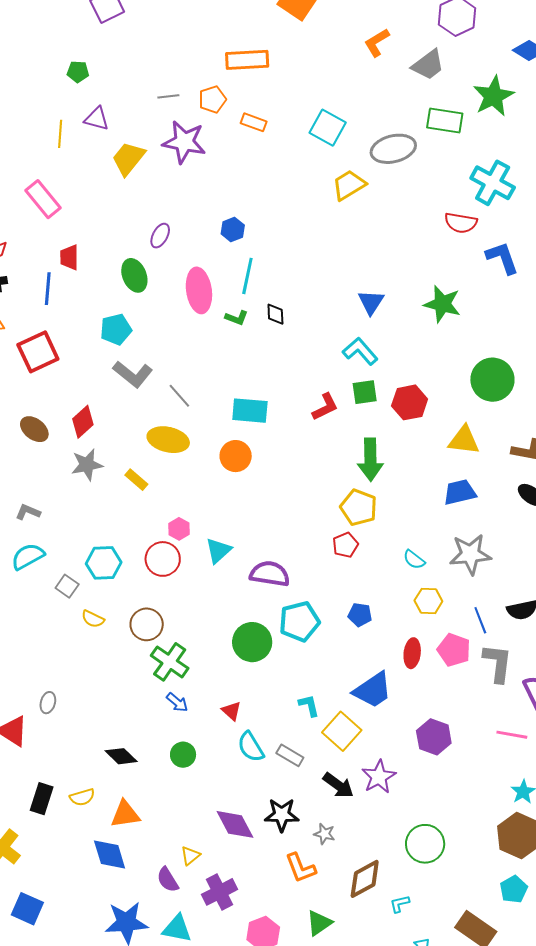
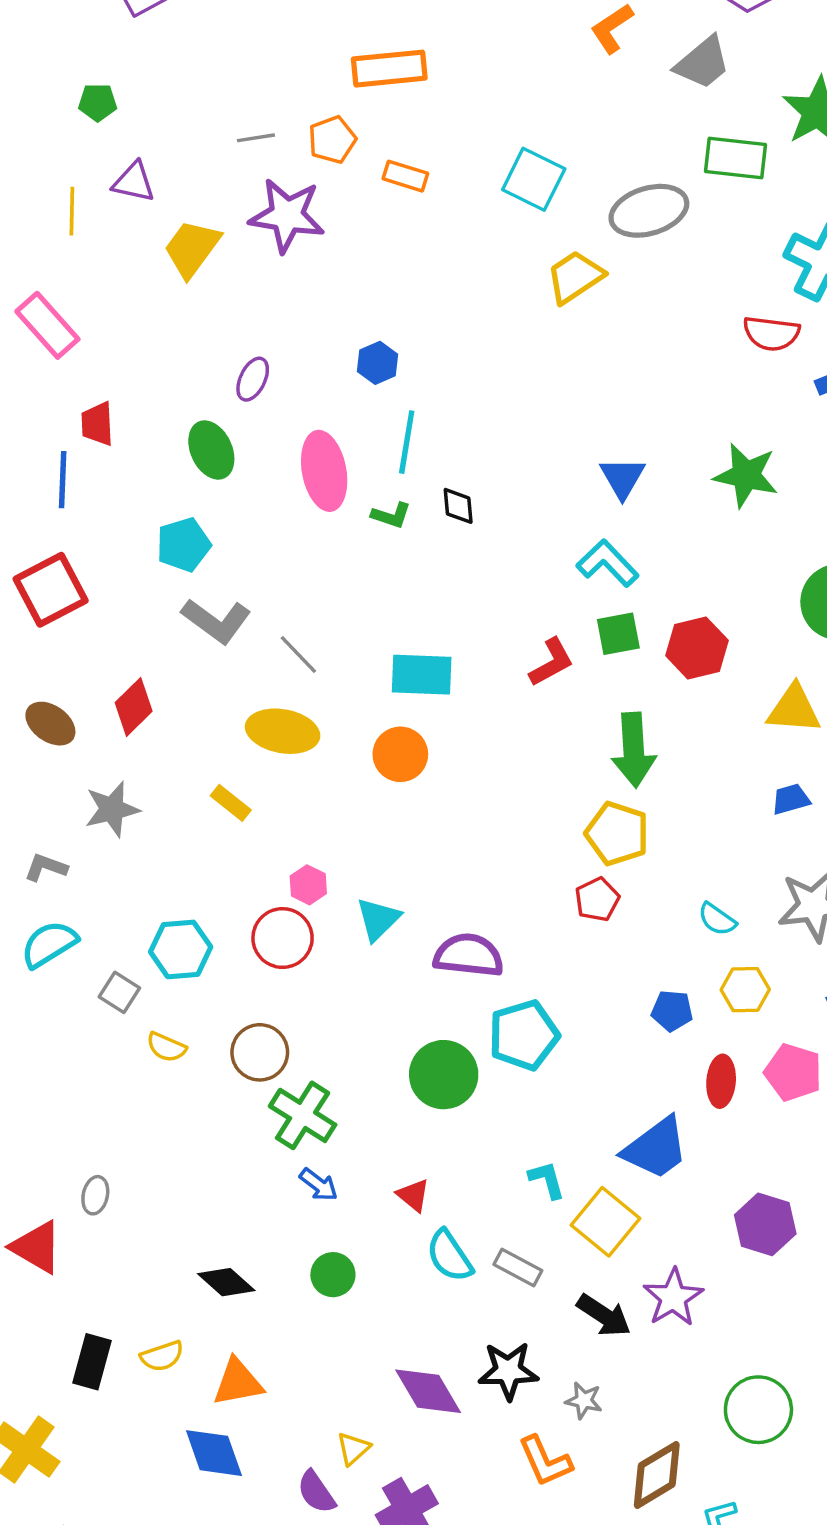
gray star: (87, 465) -> (112, 809), moved
blue trapezoid: (460, 492) -> (791, 799), size x0.7
blue pentagon: (360, 615) -> (672, 1011), moved

